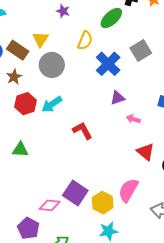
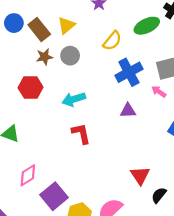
gray circle: (52, 65) -> (70, 56), size x0.7
brown star: (14, 77) -> (45, 57), moved
cyan arrow: (52, 104) -> (74, 99), moved
pink arrow: (133, 119) -> (159, 92), moved
pink diamond: (50, 205) -> (28, 175), moved, turned -55

